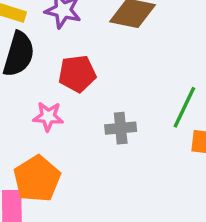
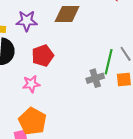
gray cross: (121, 128) -> (95, 78), moved

